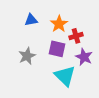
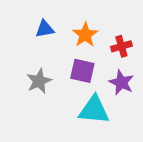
red cross: (76, 36) -> (121, 46), moved
cyan triangle: (65, 76) -> (94, 110), turned -40

